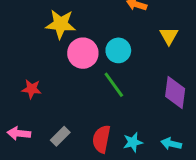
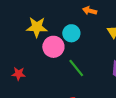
cyan circle: (118, 50) -> (71, 33), moved

